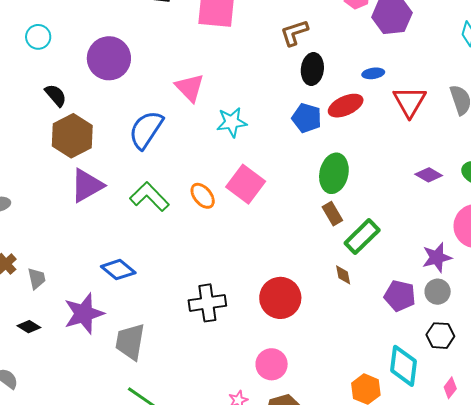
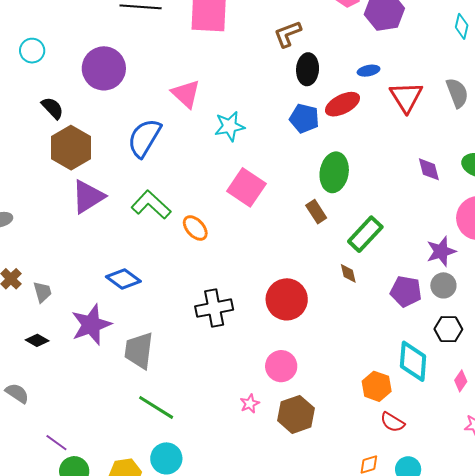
purple diamond: (429, 175) -> (429, 169), turned 48
orange ellipse: (203, 196) -> (195, 228), moved
brown rectangle: (332, 214) -> (316, 212), moved

